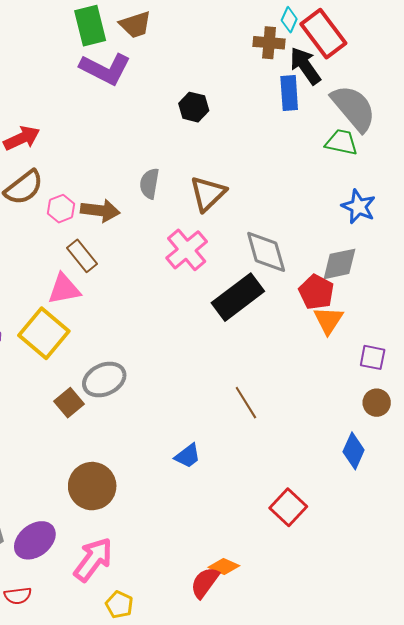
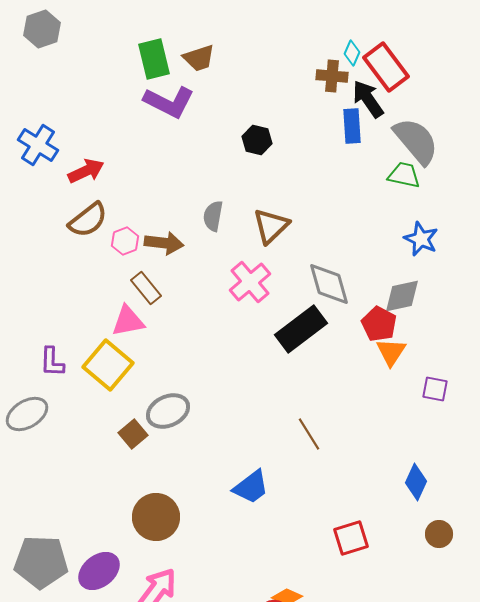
brown circle: (377, 403) -> (439, 534), moved
blue trapezoid: (188, 456) -> (251, 487), size x1.4
red square: (288, 507) -> (351, 538), turned 30

